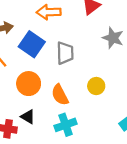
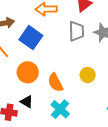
gray trapezoid: (65, 53) -> (76, 31), moved
cyan cross: (66, 125) -> (60, 109), turned -30

